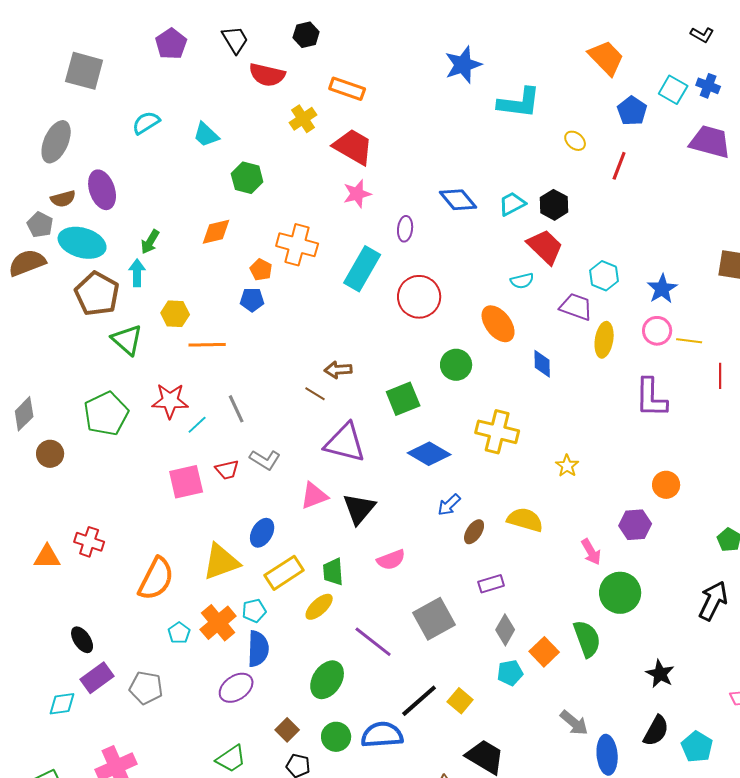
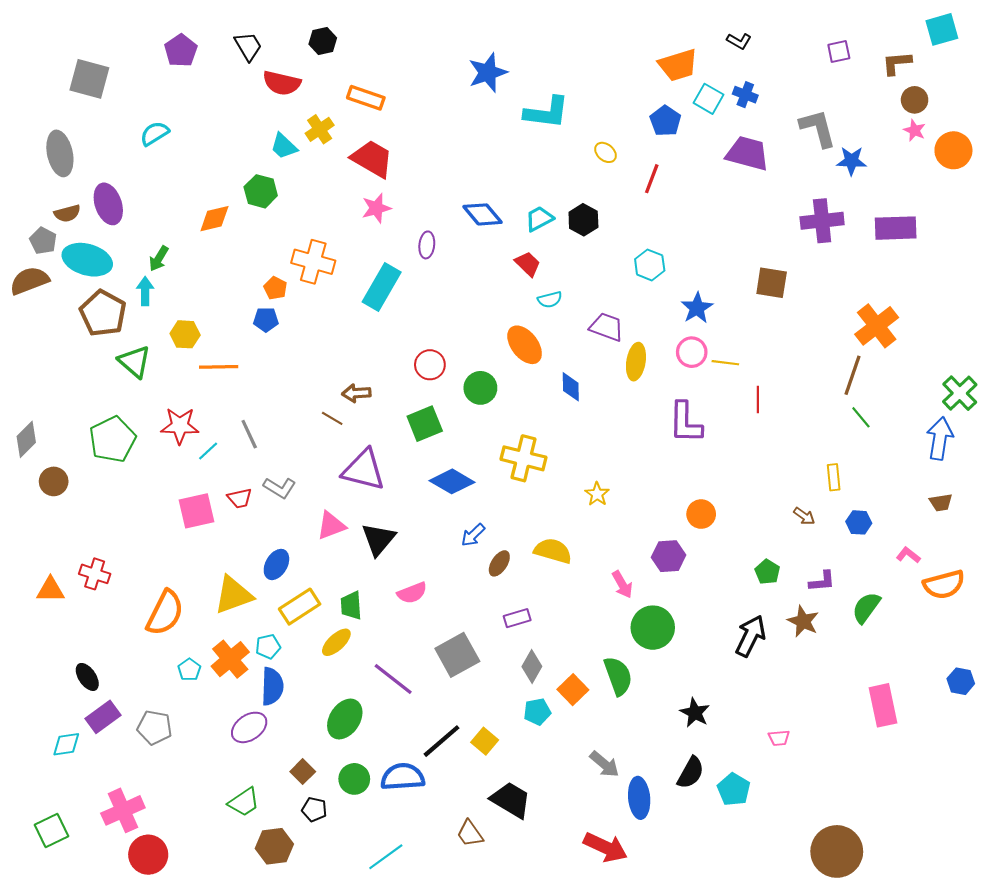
orange trapezoid: (606, 58) -> (678, 65), moved, turned 117
cyan trapezoid: (206, 135) -> (284, 146), moved
gray ellipse: (56, 142) -> (60, 153), turned -36
orange diamond: (216, 232) -> (214, 219), moved
red trapezoid: (545, 247) -> (528, 264), moved, size x0.7
cyan hexagon: (604, 276) -> (650, 265), moved
red circle: (419, 297) -> (430, 365), moved, size x0.7

